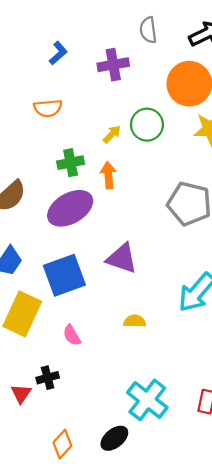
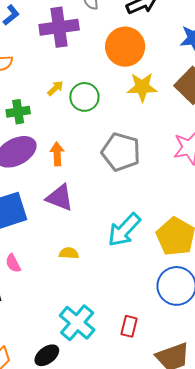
purple cross: (113, 65) -> (59, 27), size x1.4
green circle: (147, 125) -> (84, 97), moved
orange arrow: (108, 175) -> (57, 154), moved

